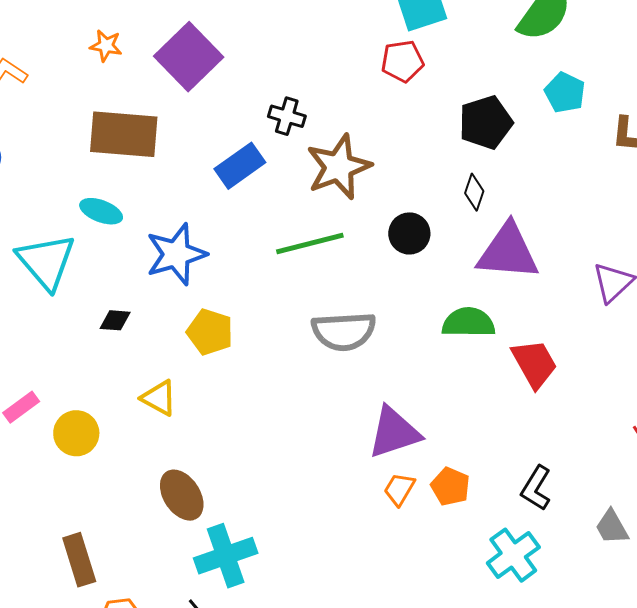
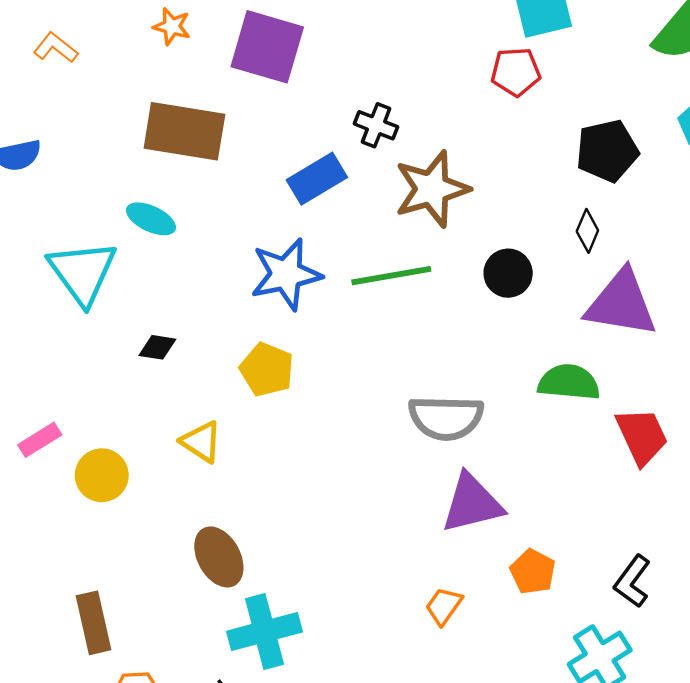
purple square: (189, 57) -> (267, 47), turned -34
blue star: (176, 254) -> (286, 274), moved
gray semicircle: (344, 331) -> (446, 418), moved
orange trapezoid: (399, 489) -> (444, 606), moved

